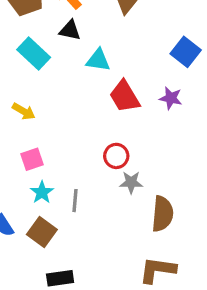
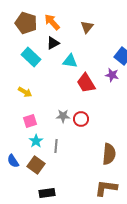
black triangle: (70, 30) -> (53, 43), turned -40
purple star: (171, 98) -> (112, 75), moved
gray star: (131, 182) -> (63, 116), moved

